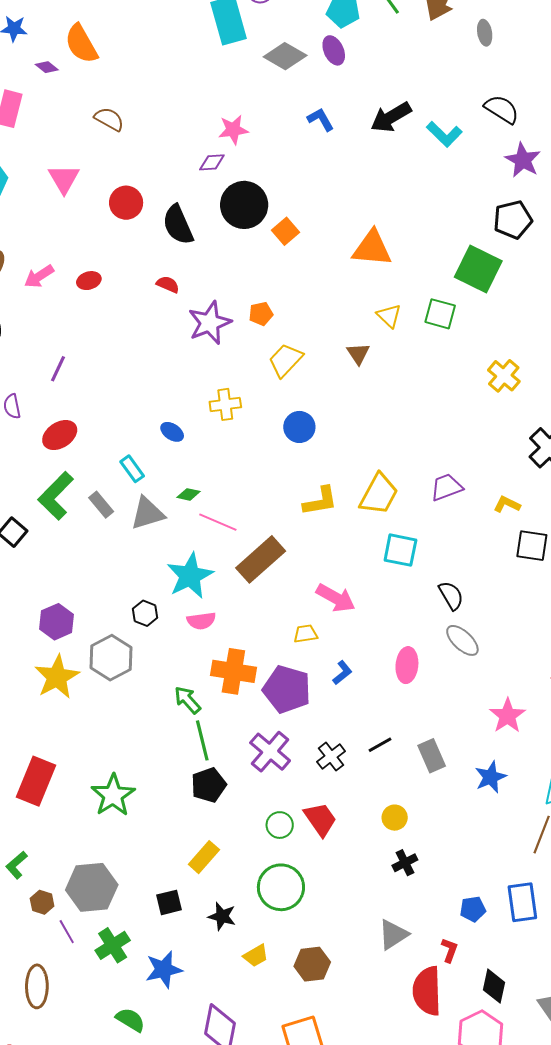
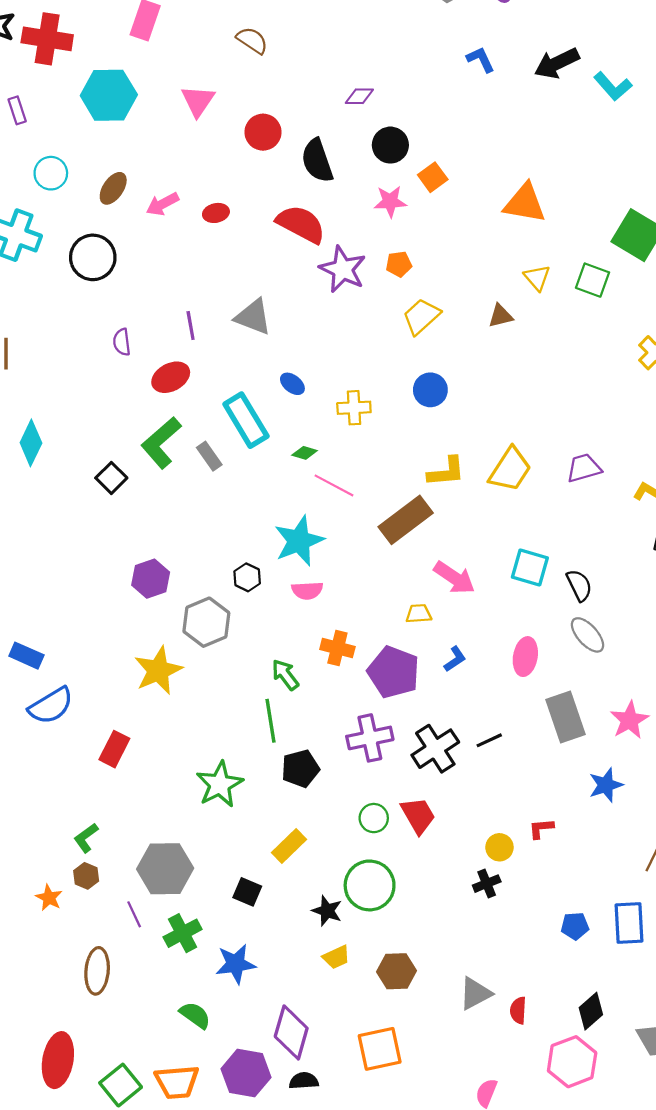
pink star: (233, 130) -> (390, 201), moved
black circle: (244, 205) -> (390, 145), size x0.7
red semicircle: (168, 284) -> (301, 224), size x2.0
purple star: (210, 323) -> (343, 269), turned -30
brown triangle: (358, 354) -> (500, 316), turned 45
purple line: (58, 369) -> (191, 326), moved, turned -40
yellow cross: (225, 404) -> (354, 408), moved
cyan rectangle: (132, 469) -> (246, 420), size x1.8
gray triangle: (147, 513) -> (253, 317), moved, turned 33
cyan square: (400, 550) -> (530, 567), moved
brown rectangle: (261, 559) -> (406, 520), moved
orange cross: (233, 671) -> (337, 648), size x0.7
yellow star: (57, 677) -> (158, 670), moved
green line: (202, 740) -> (271, 721), moved
purple cross: (270, 752) -> (370, 738), turned 33
gray rectangle: (432, 756) -> (565, 717), moved, size x1.4
black cross: (331, 757) -> (435, 749), size x1.5
red rectangle: (36, 781) -> (114, 749), size x0.7
green star: (113, 795) -> (220, 784), moved
yellow circle: (395, 818) -> (499, 847), moved
black cross: (405, 863) -> (487, 884), moved
brown hexagon: (42, 902) -> (86, 876), moved
black square: (169, 902) -> (247, 892), turned 32
black star: (222, 916) -> (327, 911), moved
gray triangle: (393, 935) -> (475, 993), moved
red L-shape: (449, 950) -> (541, 828), moved, turned -120
black diamond: (494, 986) -> (591, 1011), turned 32
red semicircle: (427, 991) -> (518, 1010), size x0.5

